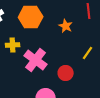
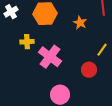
red circle: (66, 73) -> (89, 70), moved

